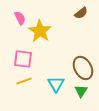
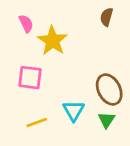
brown semicircle: (81, 13) -> (107, 17), turned 144
yellow line: (24, 81) -> (37, 122), moved

